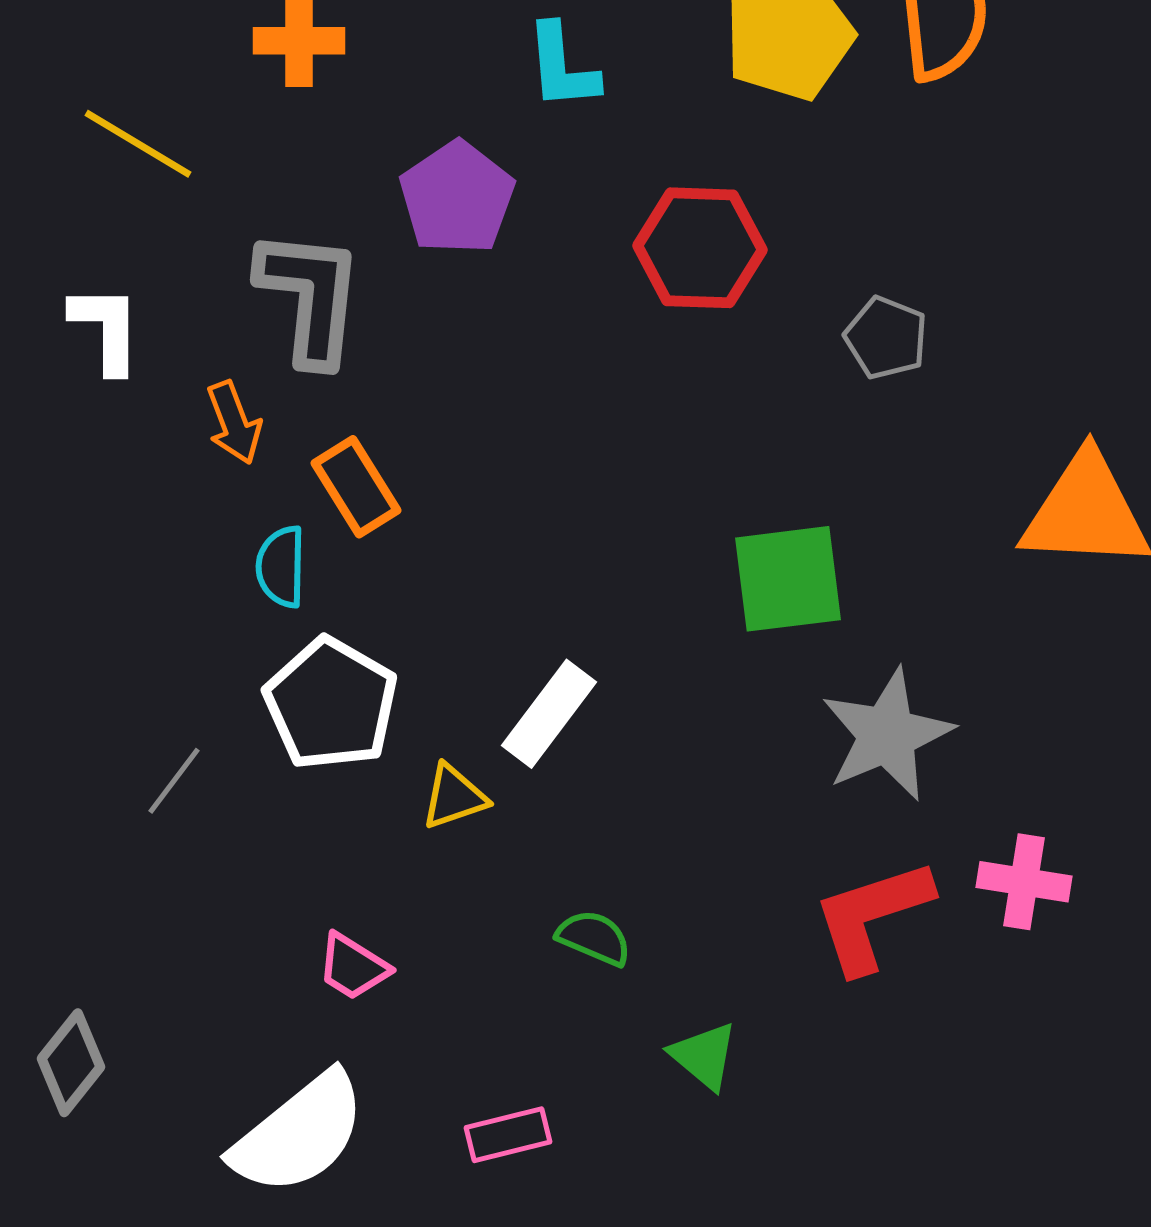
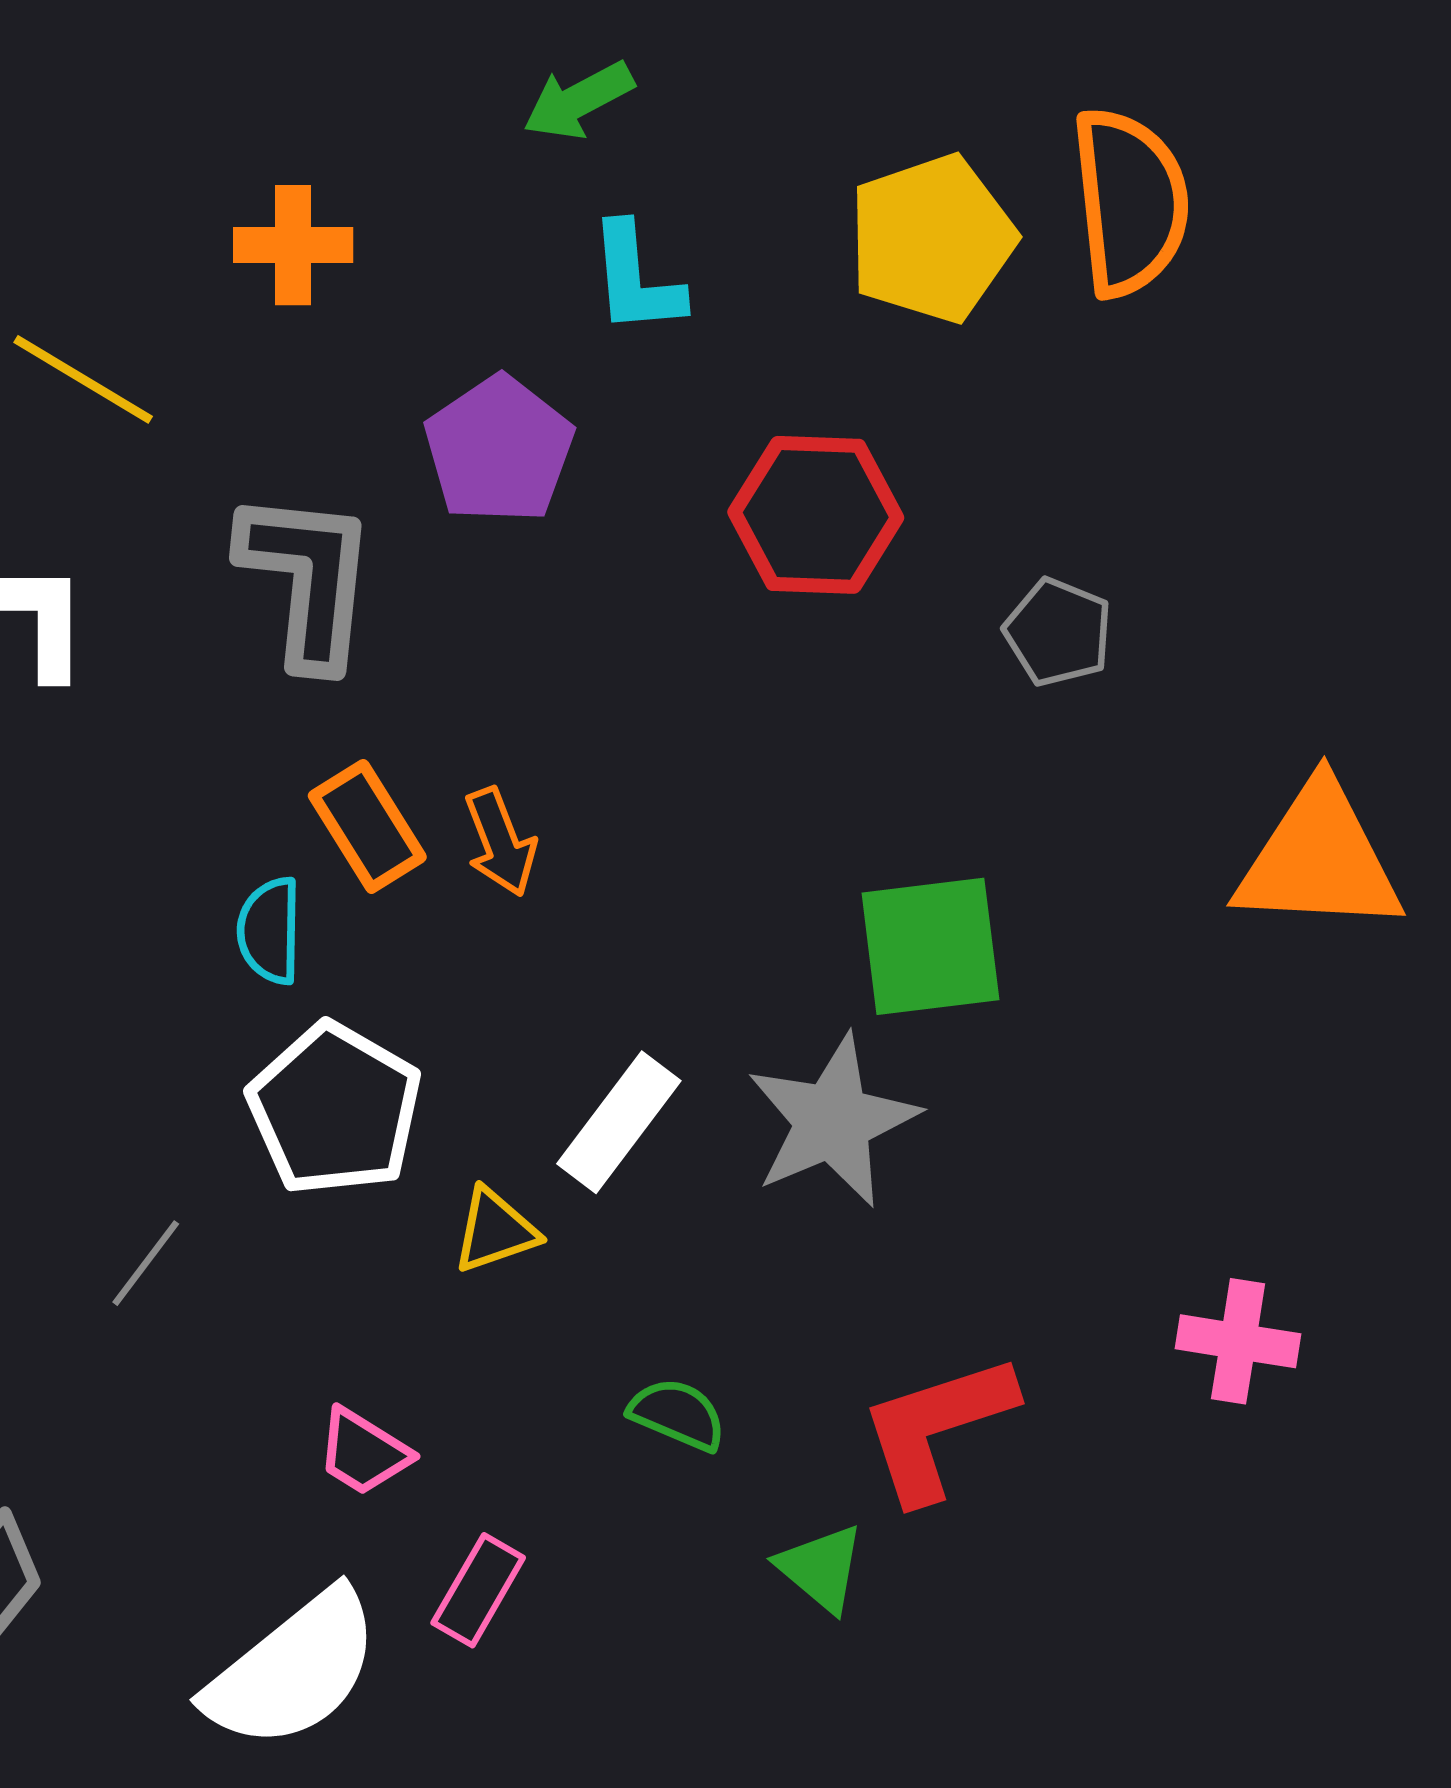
orange arrow: (234, 423) -> (500, 842), moved
gray star: (887, 735) -> (833, 1121), moved
gray line: (174, 781) -> (146, 1263), moved
red L-shape: (872, 916) -> (937, 1427), moved
pink rectangle: (508, 1135) -> (478, 1590), moved, turned -46

